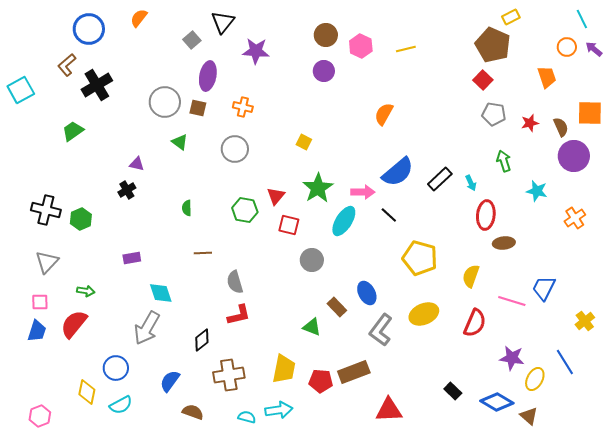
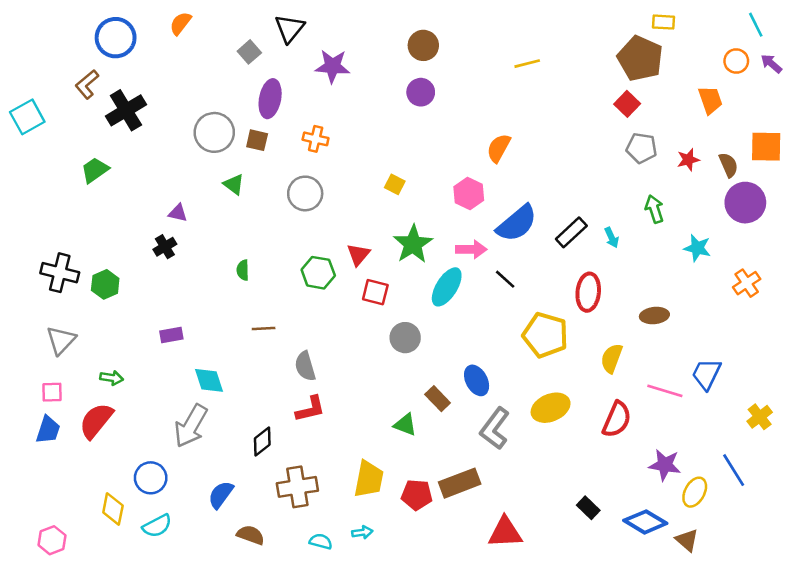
yellow rectangle: (511, 17) -> (664, 22), turned 30
pink hexagon: (361, 46) -> (469, 193), moved
red ellipse: (486, 215) -> (588, 292), moved
cyan arrow: (279, 410) -> (362, 532), size x0.6

